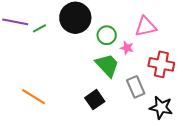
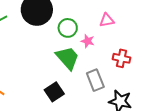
pink triangle: (146, 27) -> (107, 20), size x0.7
red cross: (161, 64) -> (122, 58), size x0.7

